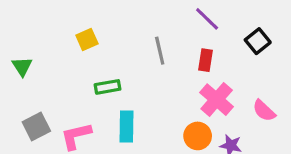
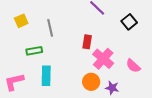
gray line: (160, 51) -> (50, 28), moved
red rectangle: (206, 60) -> (87, 42), moved

